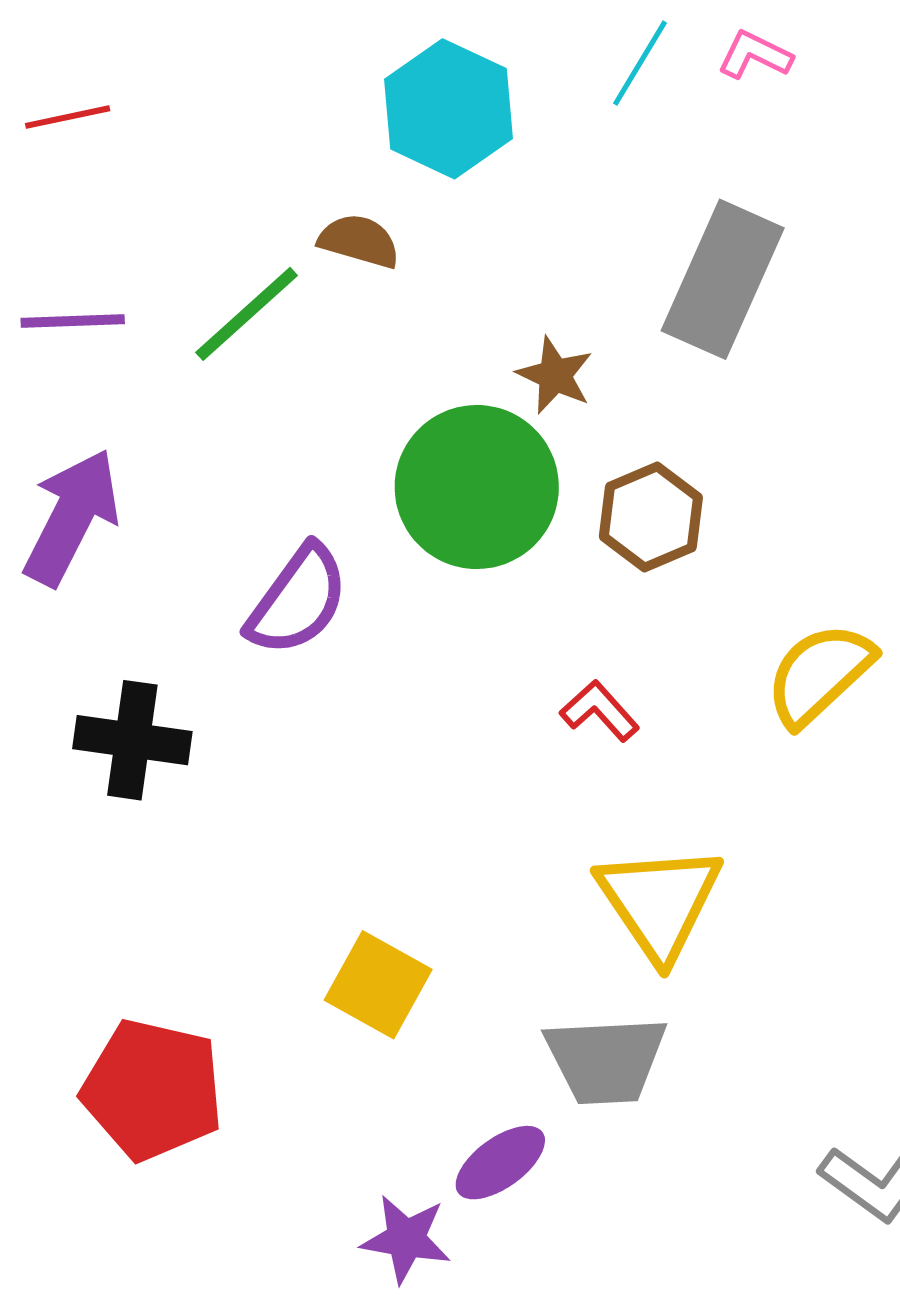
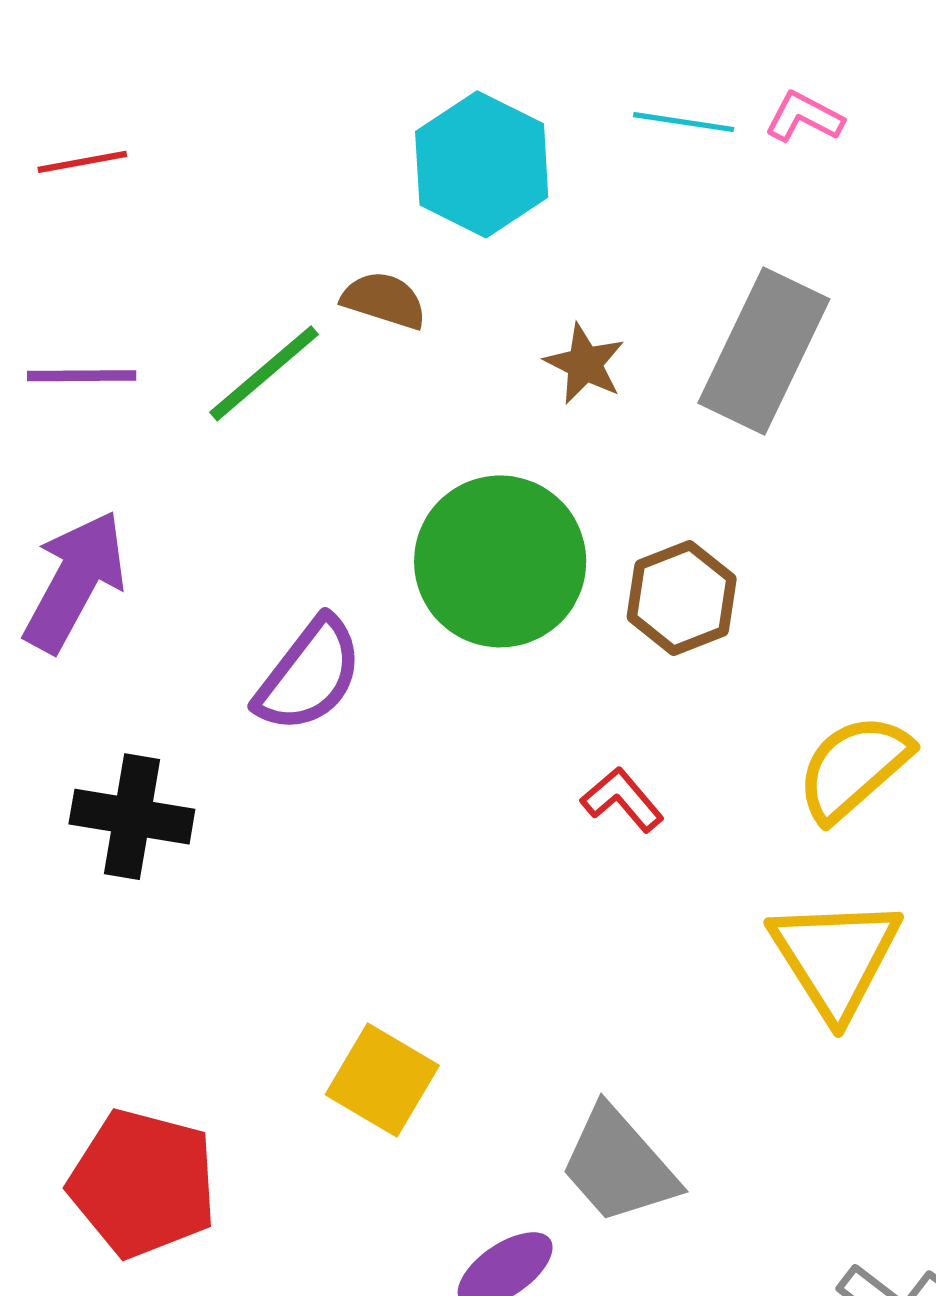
cyan line: (640, 63) -> (684, 122), turned 66
brown star: (555, 375) -> (585, 364), moved
yellow triangle: (659, 902) -> (835, 957), moved
gray trapezoid: (606, 1060) -> (619, 1165), turned 50

